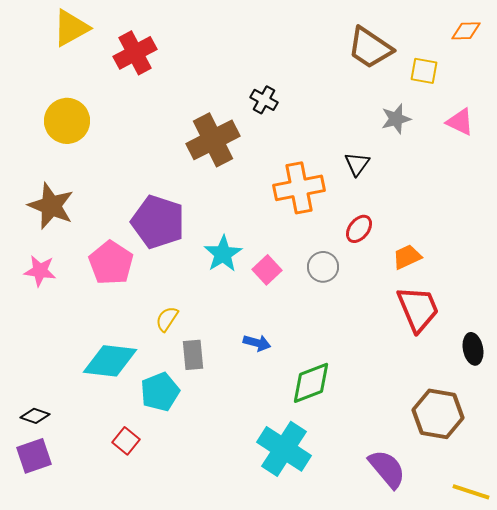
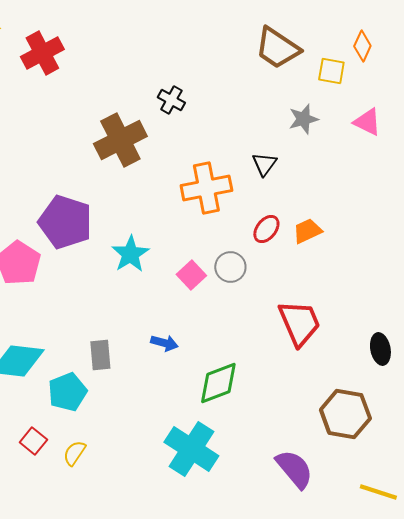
orange diamond: (466, 31) -> (362, 46), moved, turned -64
orange trapezoid: (407, 257) -> (307, 231), moved
pink square: (267, 270) -> (191, 275), moved
red trapezoid: (418, 309) -> (299, 323), moved
yellow semicircle: (167, 319) -> (74, 453), moved

